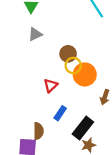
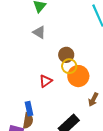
gray triangle: (35, 34) -> (39, 32), turned 48
blue rectangle: (60, 113) -> (29, 109), moved, turned -56

